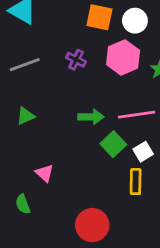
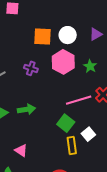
green arrow: (91, 117) -> (26, 109), moved
white square: (143, 152) -> (88, 134), moved
yellow rectangle: (136, 182) -> (72, 146), moved

